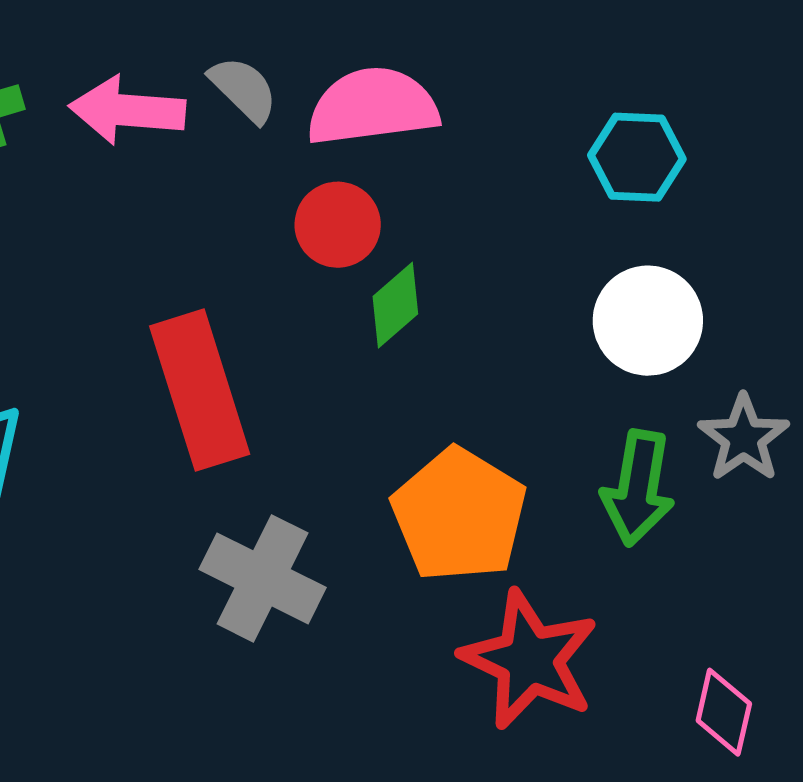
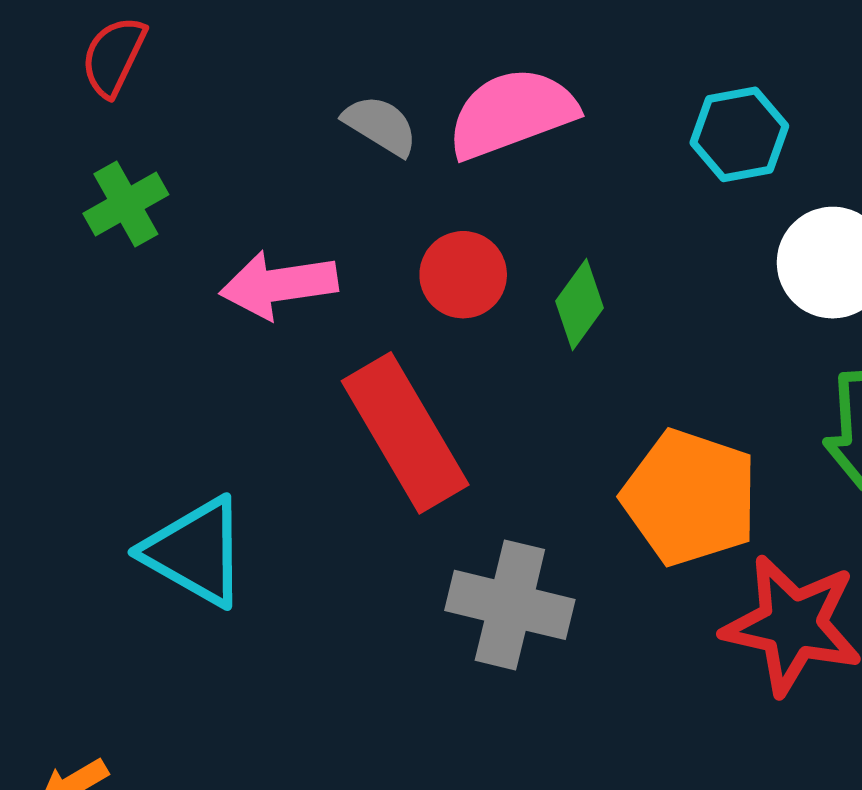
pink arrow: (127, 110) -> (279, 285), moved
cyan hexagon: (637, 157) -> (739, 134), moved
red circle: (338, 225) -> (463, 275), moved

